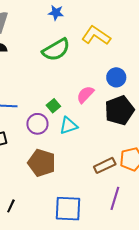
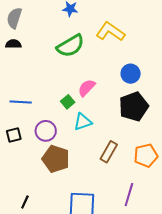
pink semicircle: (85, 95) -> (87, 88), moved
purple circle: (37, 124) -> (46, 131), moved
brown rectangle: (105, 165) -> (109, 152), moved, turned -35

